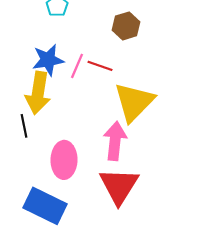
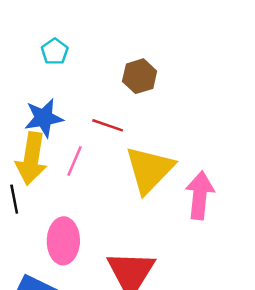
pink line: (77, 66) -> (74, 161), moved
pink arrow: (115, 141) -> (200, 195), moved

